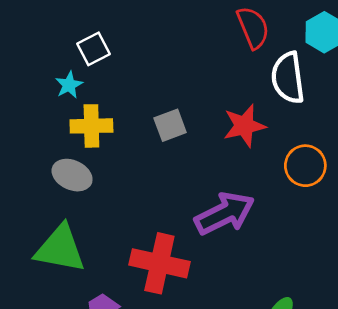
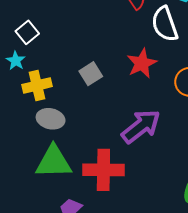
gray ellipse: (72, 175) -> (51, 119), moved
green triangle: (60, 249) -> (54, 162), moved

